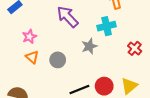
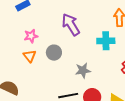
gray star: (89, 46) -> (83, 70), moved
gray circle: (58, 60) -> (54, 53), moved

